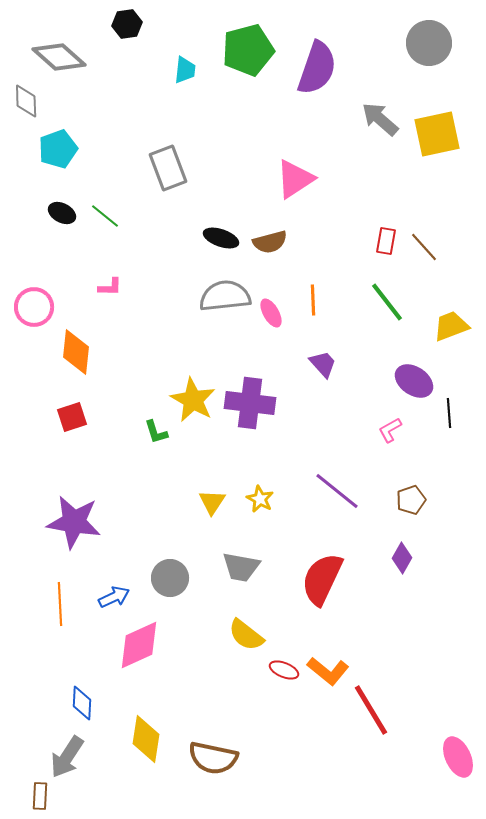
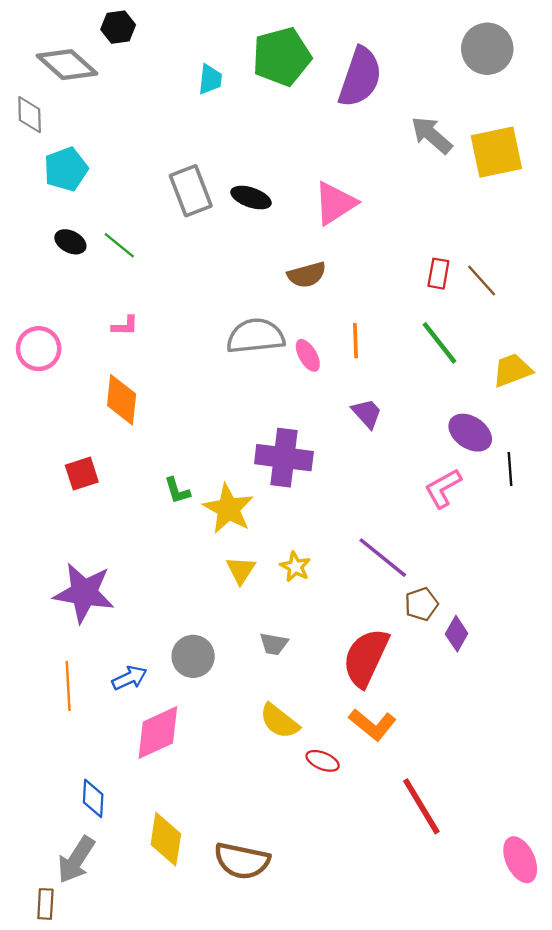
black hexagon: (127, 24) -> (118, 27), moved
black ellipse: (221, 238) -> (251, 198), moved
orange diamond: (76, 352) -> (122, 400), moved
yellow star: (193, 400) -> (228, 509), moved
pink L-shape: (390, 430) -> (443, 488), size x1.4
brown pentagon: (411, 500) -> (421, 604), moved
gray trapezoid: (241, 567) -> (274, 644), size x0.7
orange L-shape: (328, 671) -> (373, 725), moved

